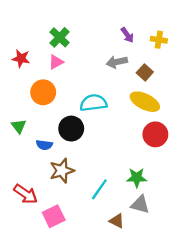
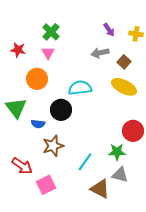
pink triangle: (56, 62) -> (48, 53), turned -32
green triangle: (19, 126) -> (16, 108), size x1.6
red circle: (155, 134) -> (133, 131), moved
brown triangle: (117, 221) -> (100, 189), size x1.5

